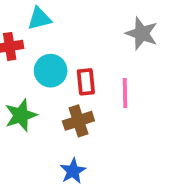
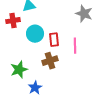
green star: (21, 115) -> (19, 70), moved
blue star: (73, 171) -> (35, 88), moved

